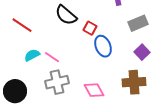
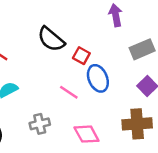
pink line: (52, 57) -> (69, 92), moved
gray cross: (57, 82) -> (40, 124), size x0.7

